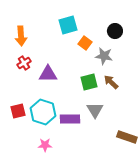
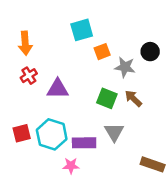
black circle: (115, 31) -> (150, 52), moved
orange square: (85, 43) -> (102, 52), turned 32
green square: (89, 82) -> (107, 98), turned 36
pink star: (45, 145) -> (71, 166), moved

